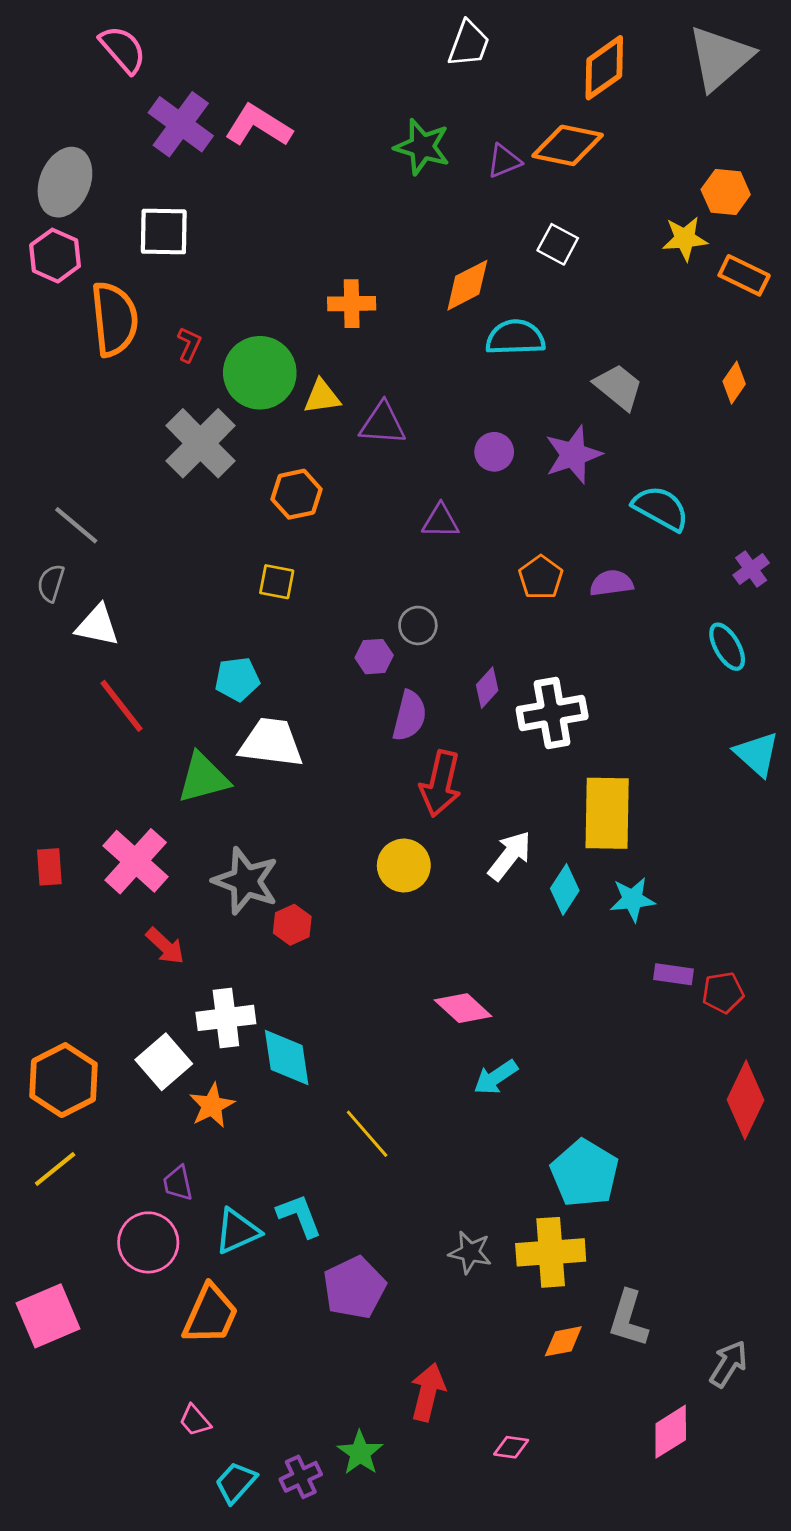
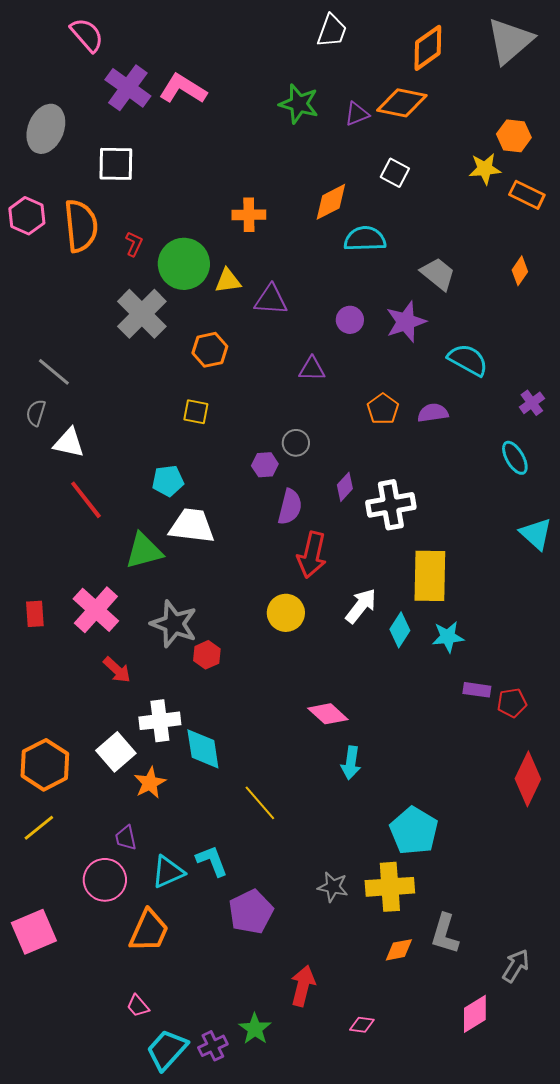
pink hexagon: (55, 256) -> (27, 216), moved
cyan arrow: (496, 1077) -> (351, 763), turned -48
cyan trapezoid: (236, 1482) -> (167, 1050), size x1.4

